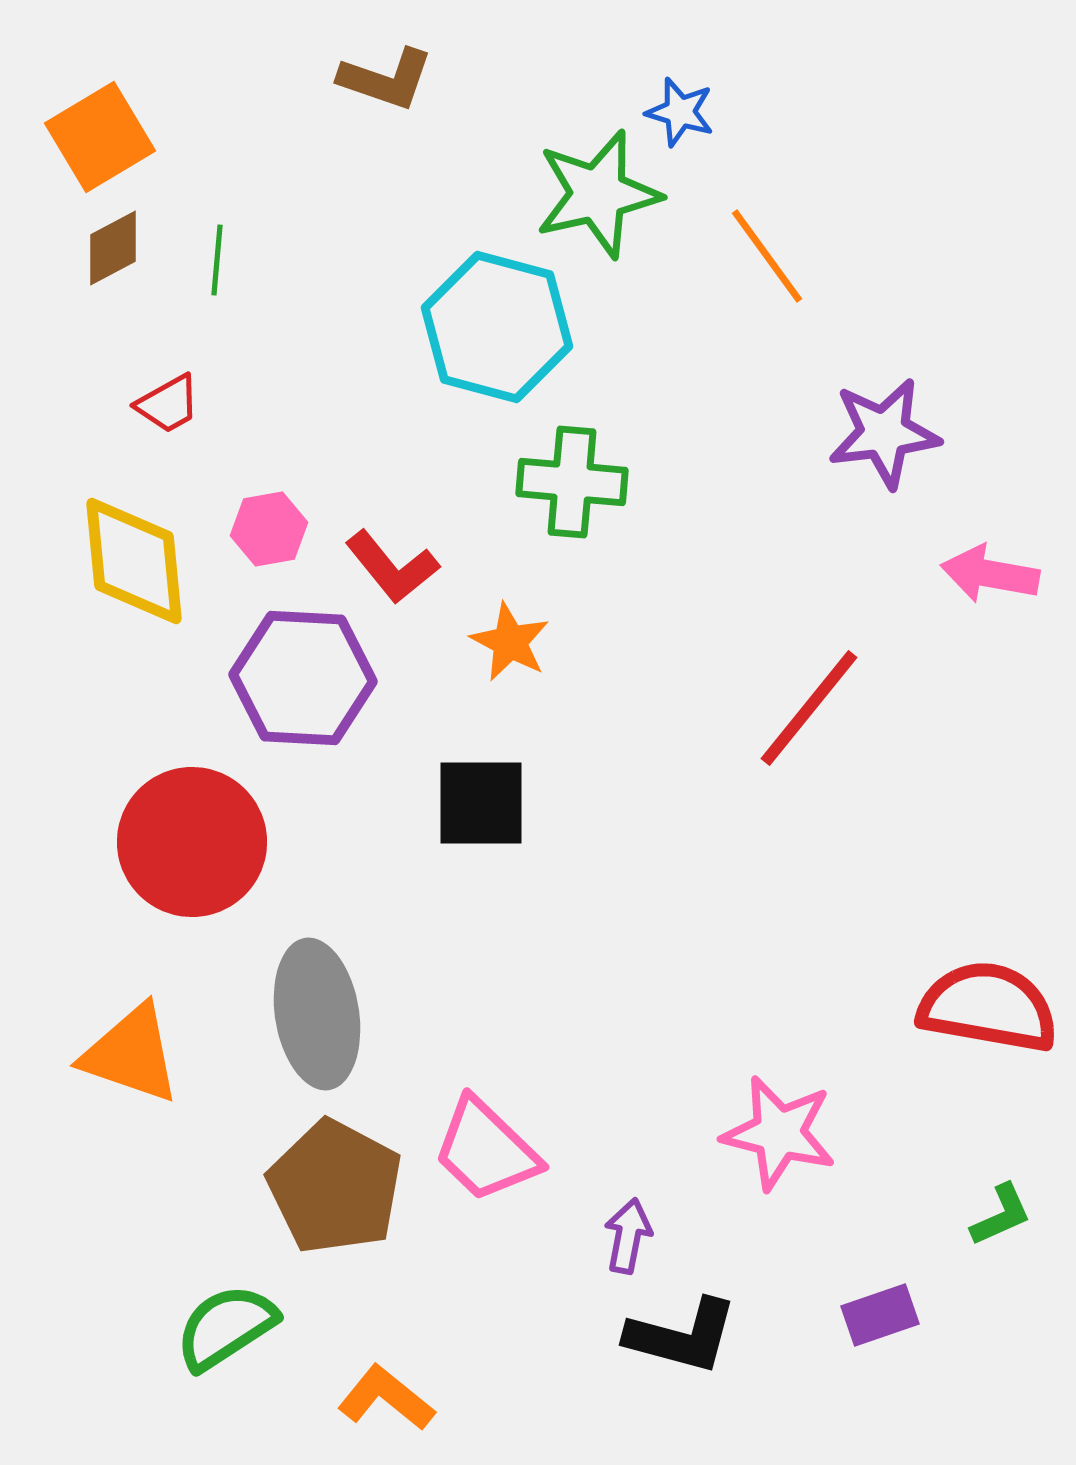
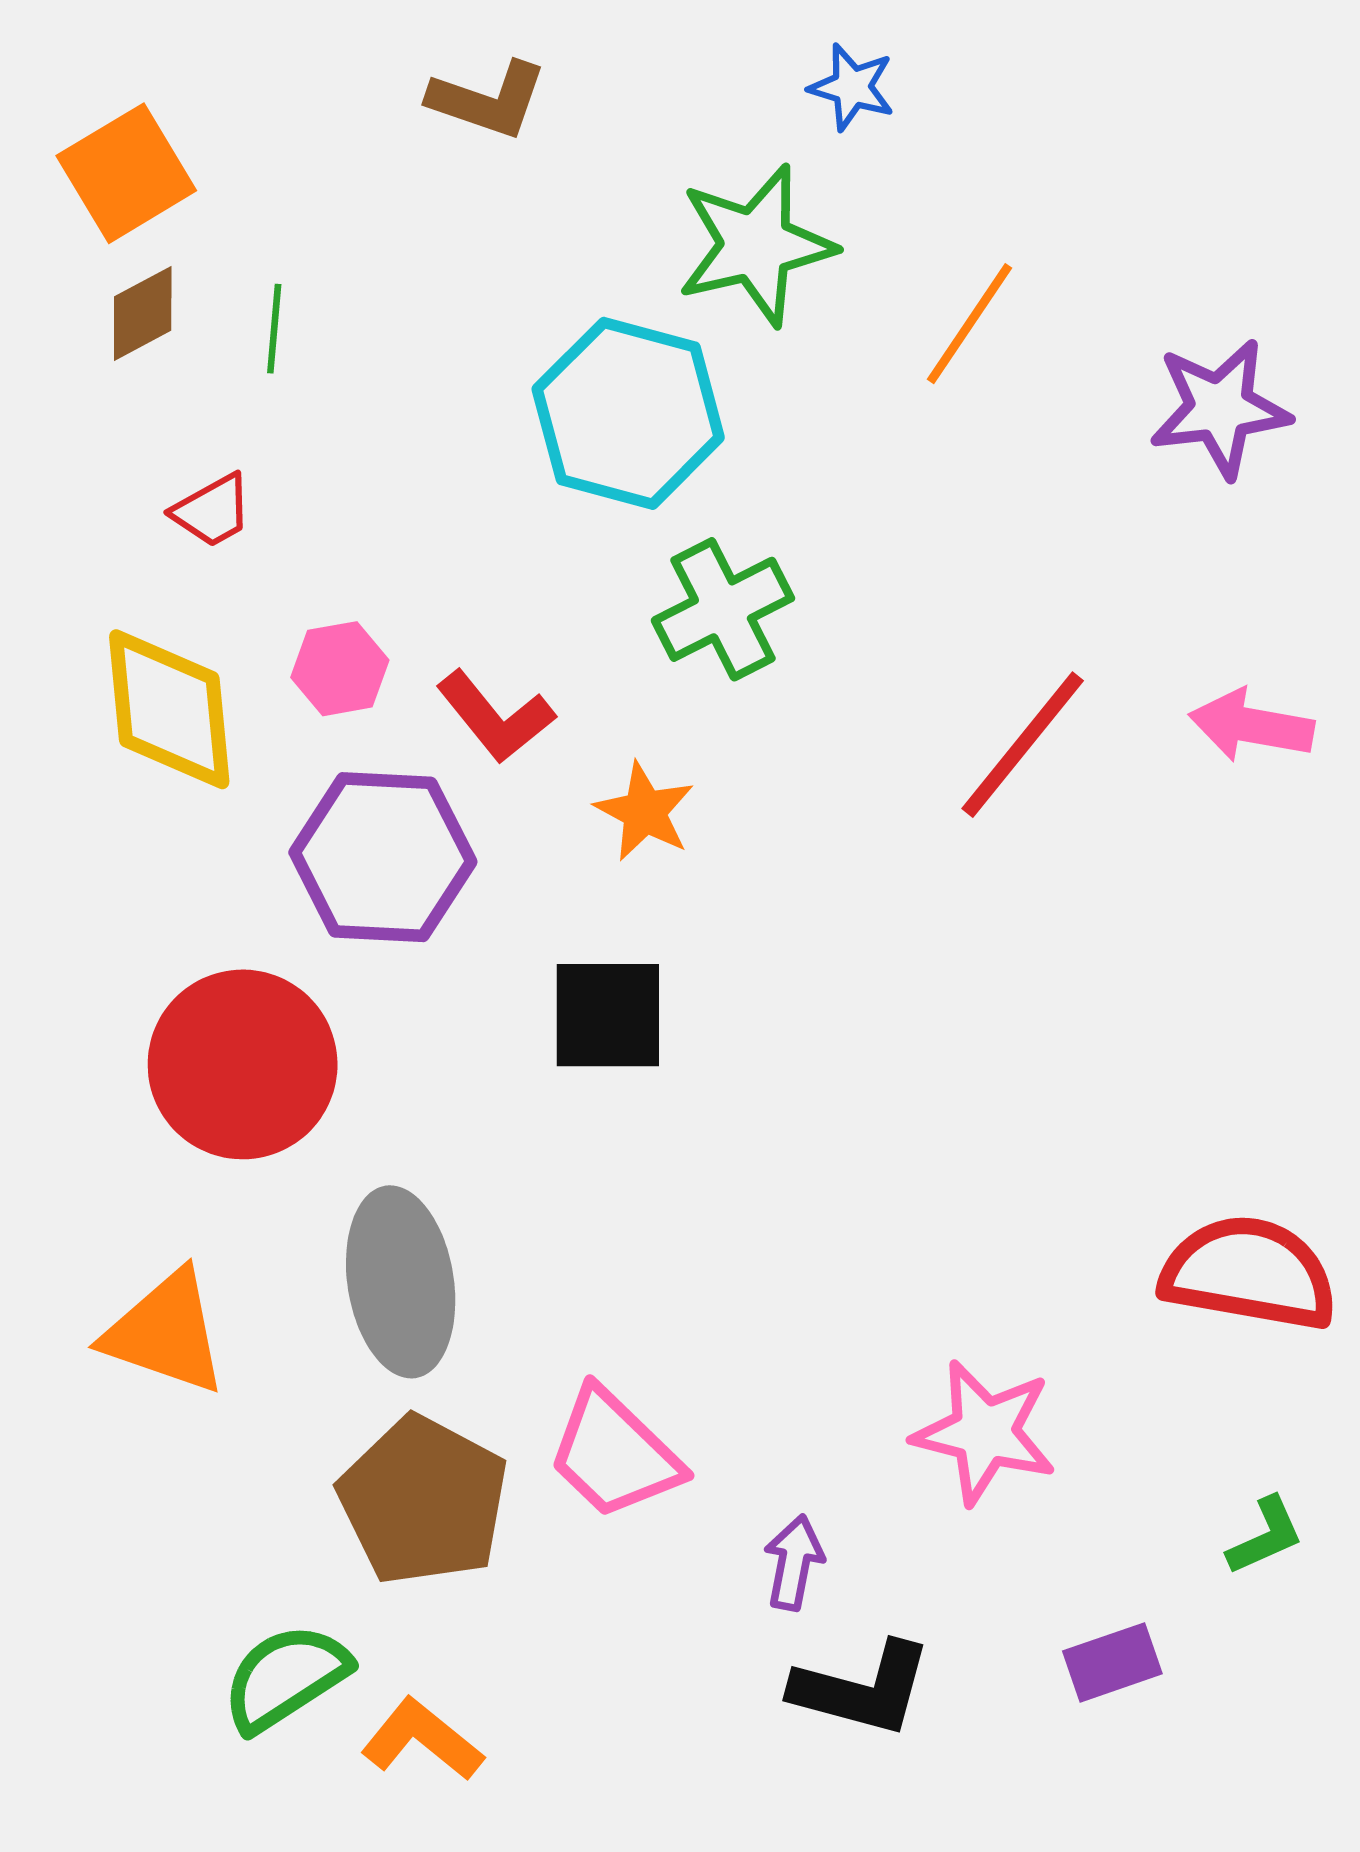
blue star: (680, 112) -> (852, 87), moved
orange line: (767, 256) -> (970, 324), turned 70
purple star: (884, 433) -> (1220, 408), moved
green cross: (572, 482) -> (723, 609), turned -32
red line: (809, 708) -> (1023, 745), moved
orange L-shape: (386, 1398) -> (422, 1740), moved

